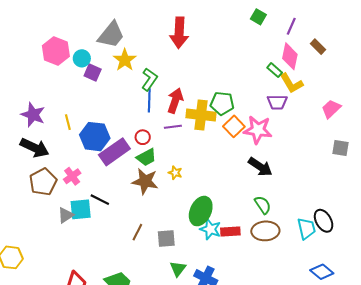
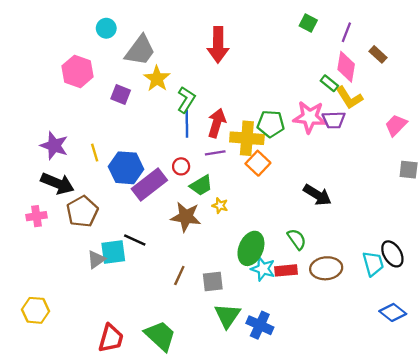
cyan circle: (82, 58) -> (106, 28), moved
orange square: (234, 126) -> (258, 163), moved
pink star: (258, 130) -> (310, 117), moved
green trapezoid: (146, 157) -> (201, 185), moved
pink cross: (72, 176) -> (36, 216), moved, turned 30
brown pentagon: (43, 182) -> (82, 211), moved
green semicircle: (263, 205) -> (297, 239), moved
green triangle: (178, 269) -> (227, 316), size x1.4

